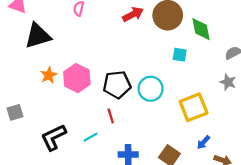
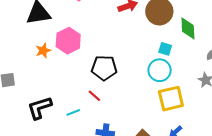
pink hexagon: (77, 78) -> (68, 41), moved
cyan circle: (151, 89) -> (160, 70), moved
red line: (111, 116) -> (94, 96), turned -40

